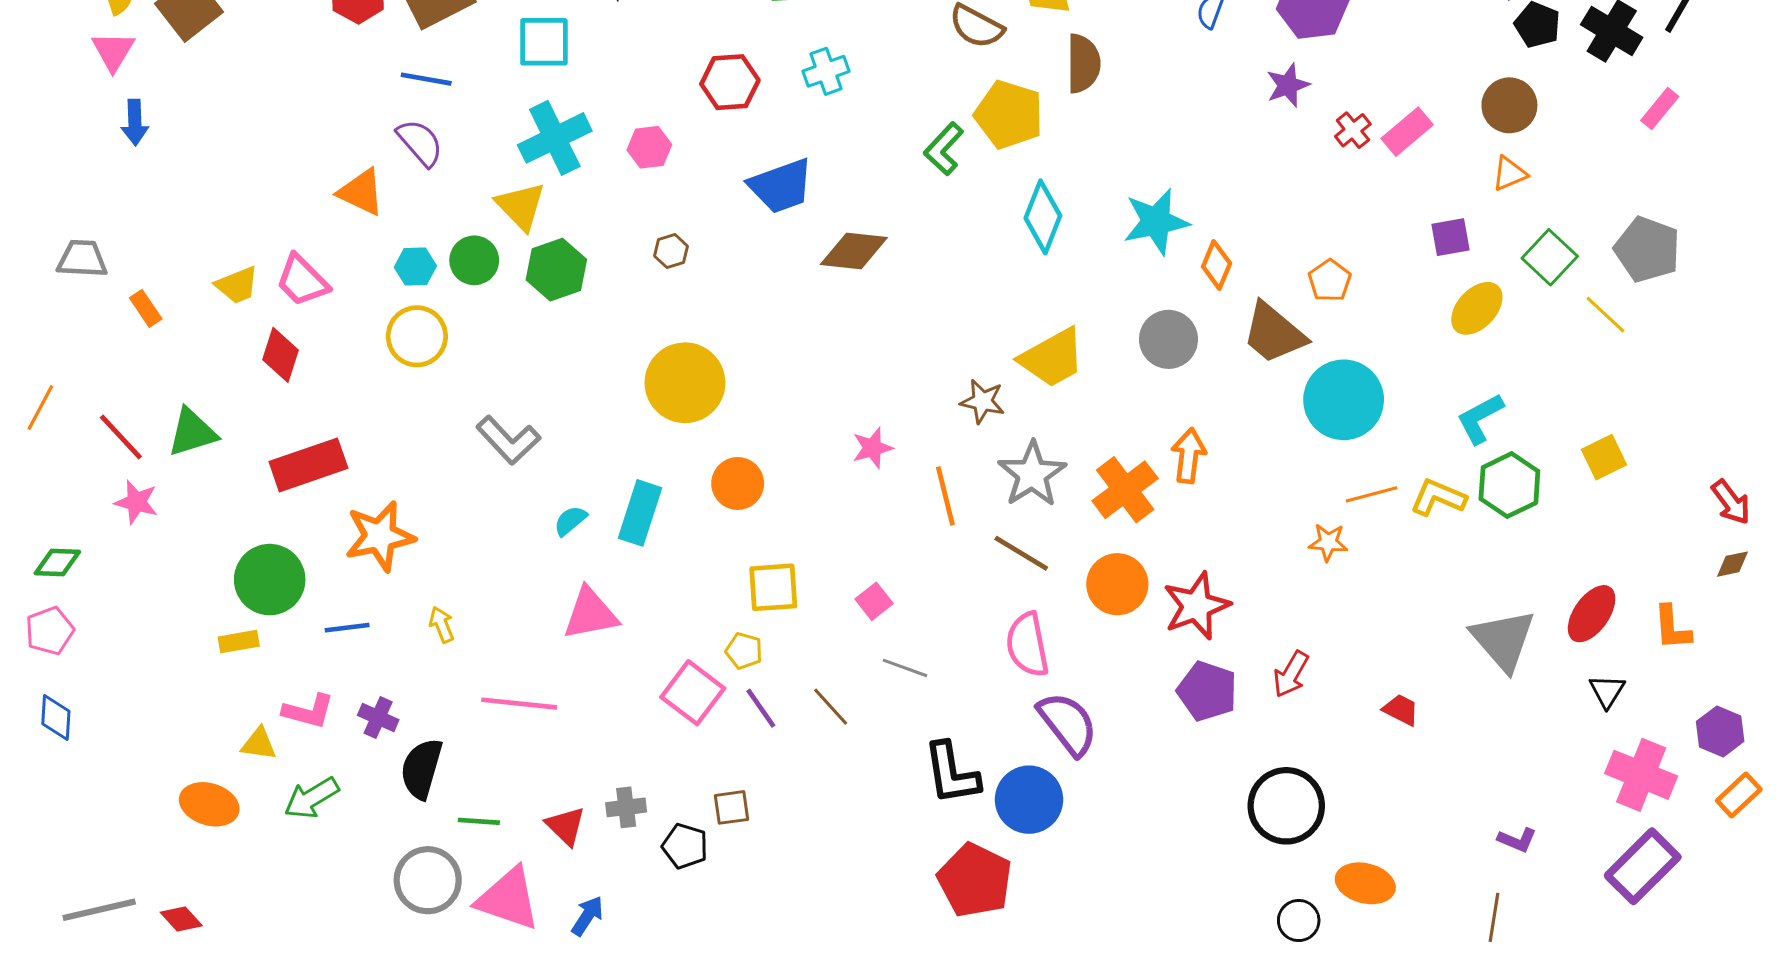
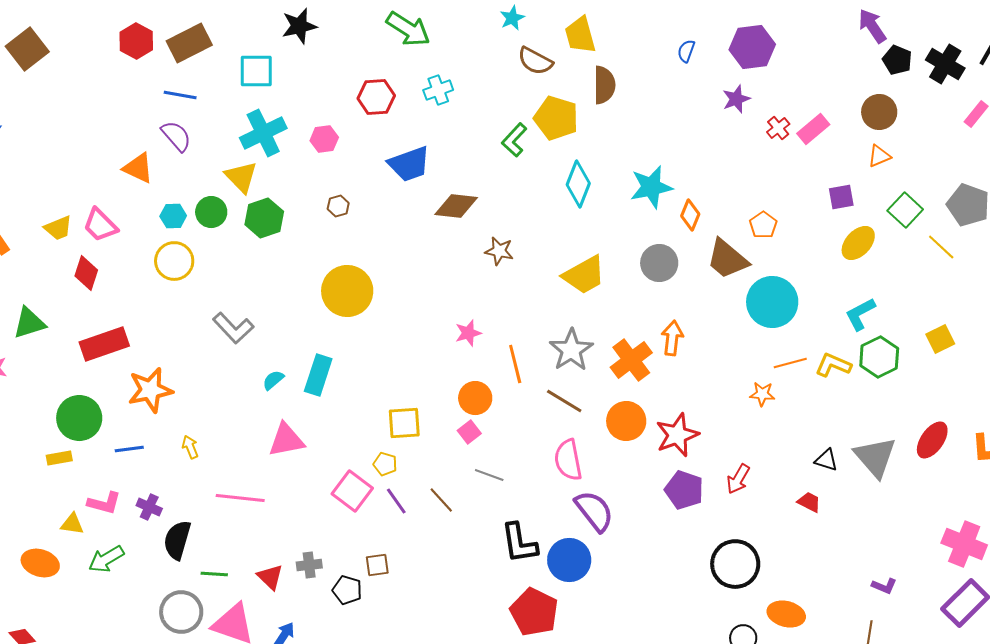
brown star: (983, 401) -> (499, 251), moved
orange circle: (738, 483) -> (475, 398), moved
black triangle: (1607, 691) -> (826, 460), moved, turned -45

